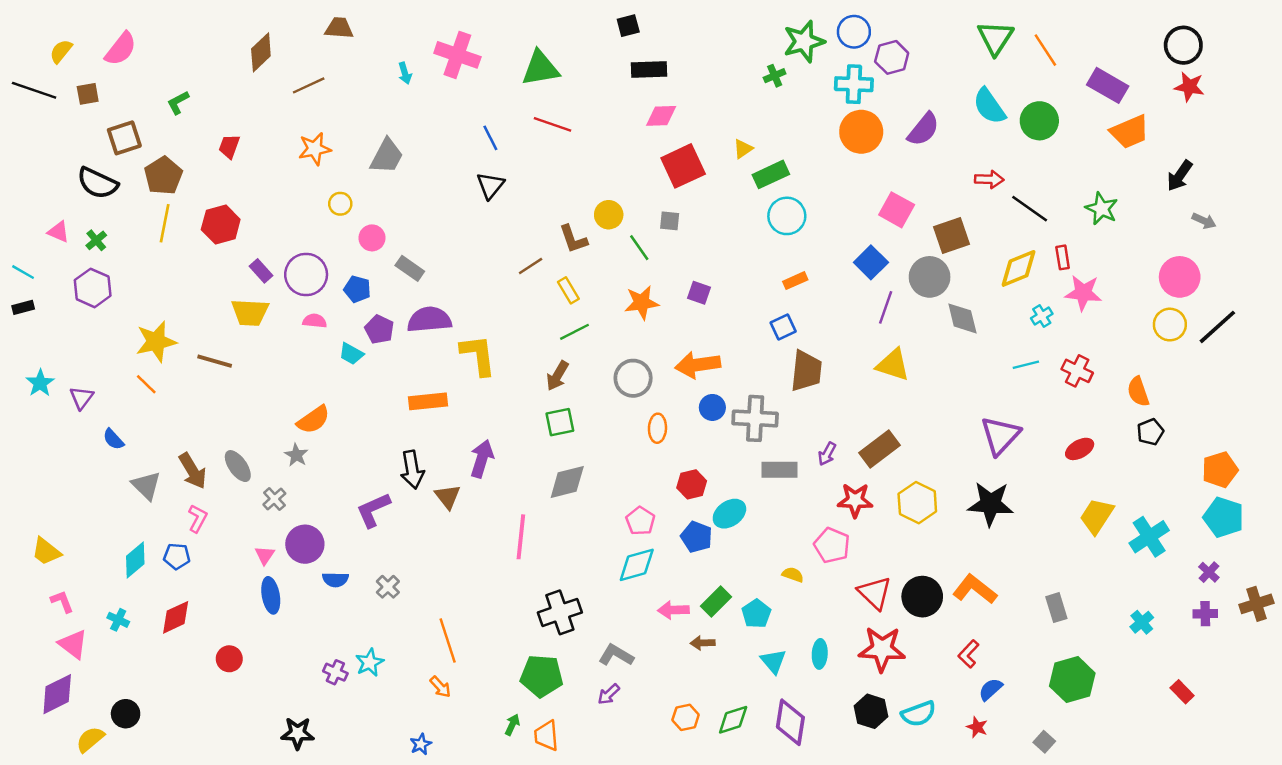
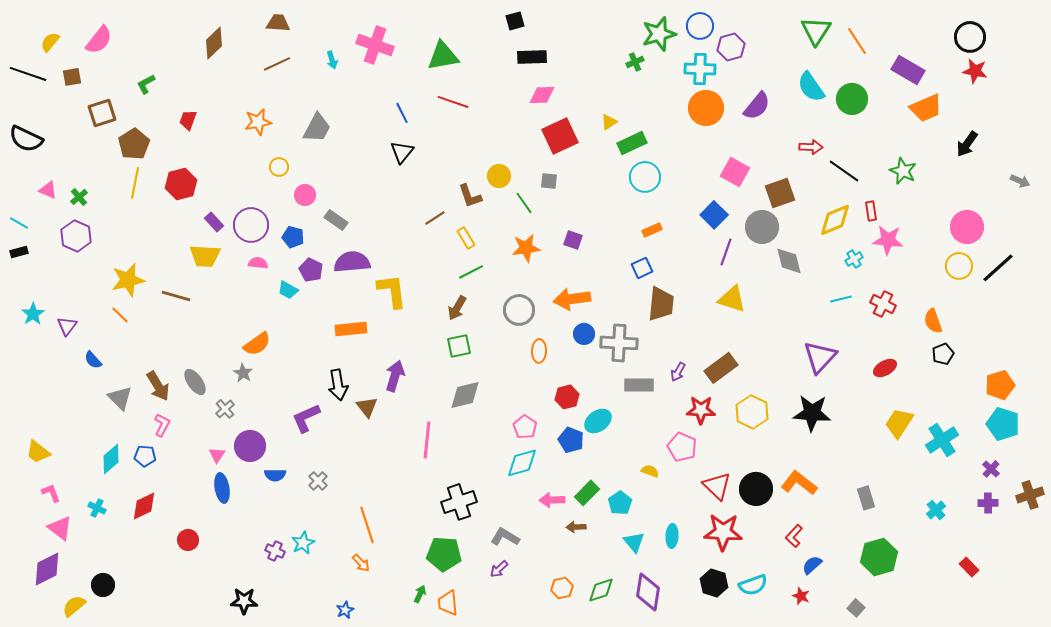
brown line: (309, 85) -> (277, 64), moved
black semicircle: (97, 183) -> (26, 139), moved
gray arrow: (1204, 221) -> (1020, 181), moved

